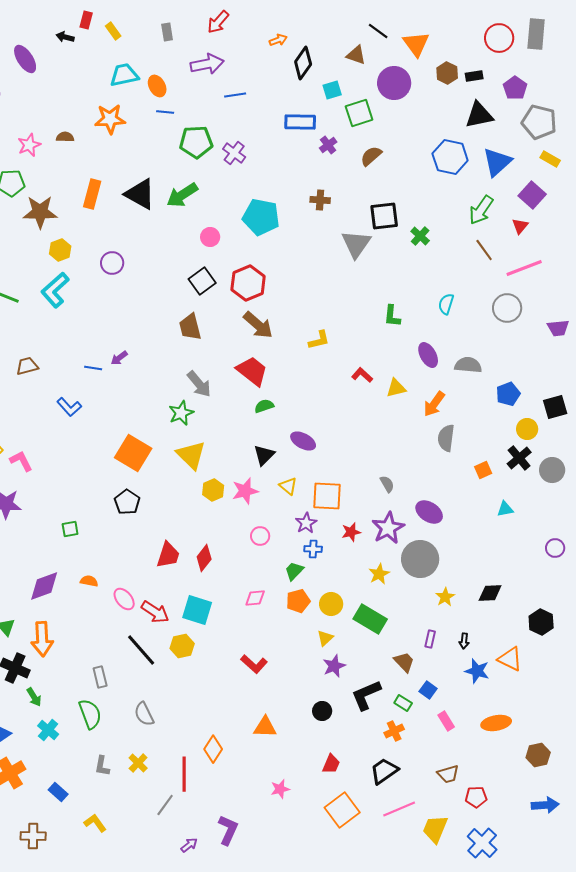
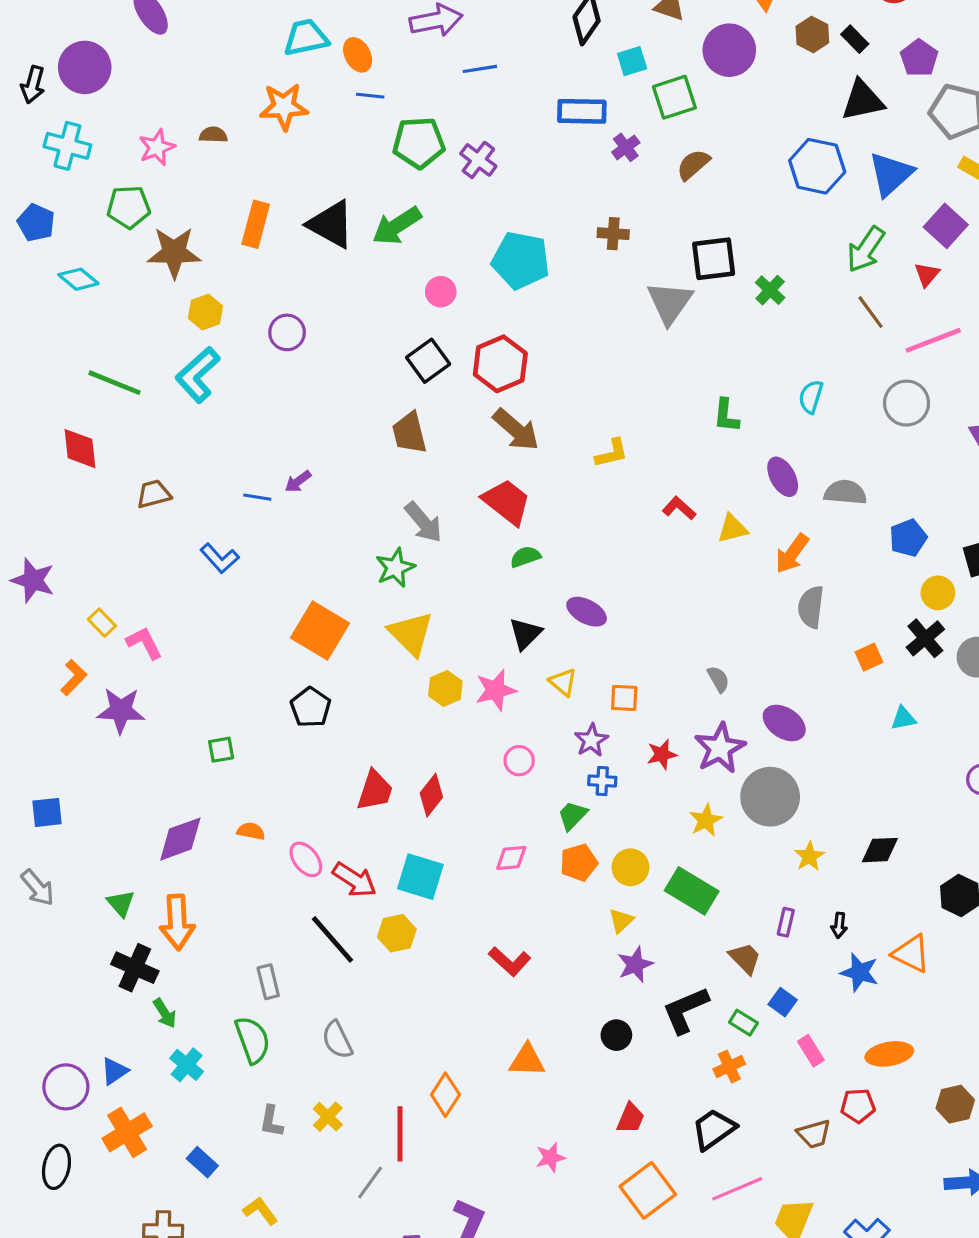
black rectangle: (474, 76) -> (855, 39), turned 54
orange square: (327, 496) -> (624, 698), size x0.6
red pentagon: (476, 797) -> (858, 1106), moved

